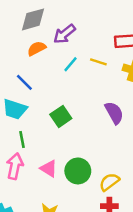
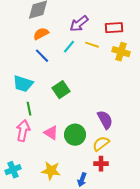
purple arrow: (64, 34) -> (79, 24), moved
blue line: (24, 82) -> (42, 56), moved
purple semicircle: (114, 113) -> (105, 120), moved

